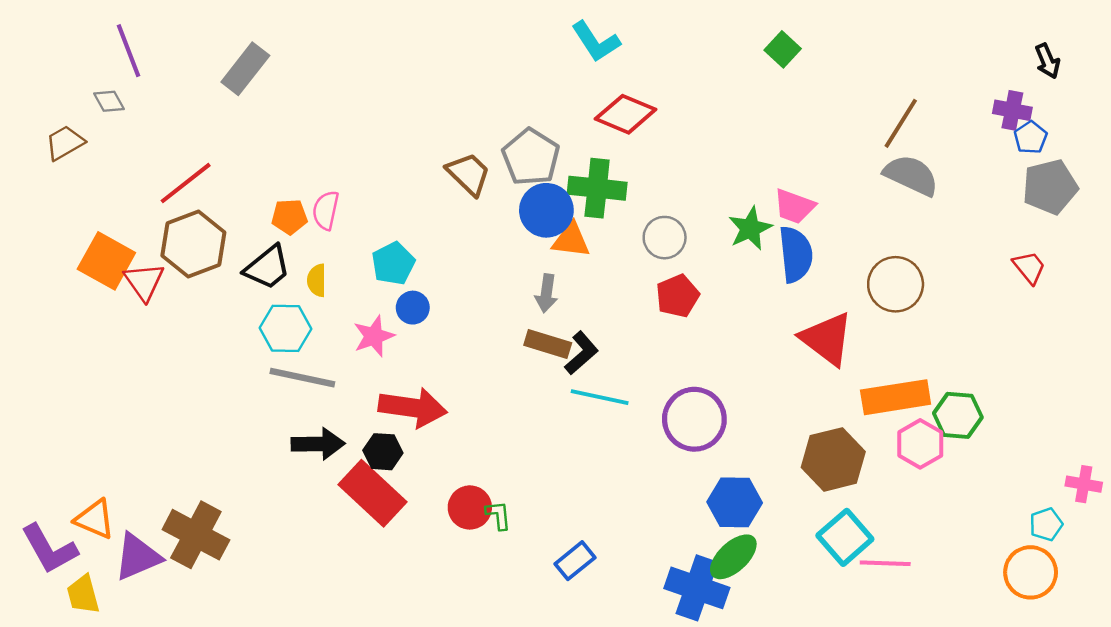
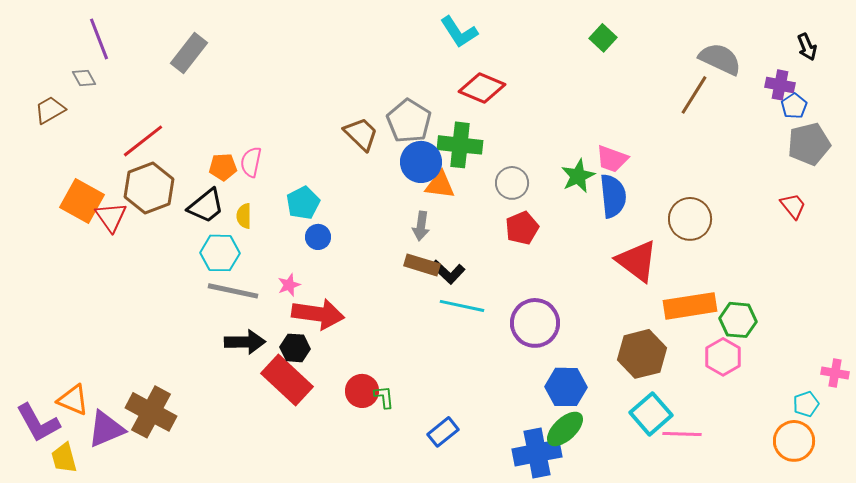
gray semicircle: (911, 175) -> (720, 59), moved
pink star: (374, 336) -> (289, 285), moved, size x0.7
black L-shape: (581, 353) -> (448, 272), turned 84
pink hexagon: (920, 444) -> (723, 357), moved
blue cross: (697, 588) -> (537, 453), turned -30

